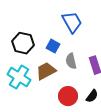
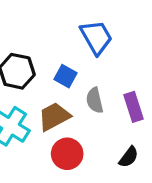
red circle: (68, 96) -> (67, 154), moved

